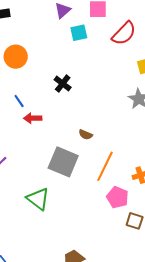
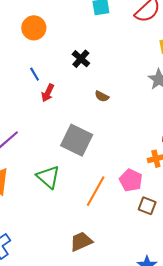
red arrow: (33, 118) -> (48, 93), turned -66
brown semicircle: (86, 135) -> (102, 96), moved
orange line: (105, 166) -> (96, 191), moved

